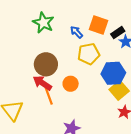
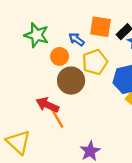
brown circle: (46, 64) -> (71, 81), moved
orange circle: (71, 84) -> (60, 56), moved

